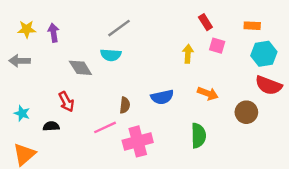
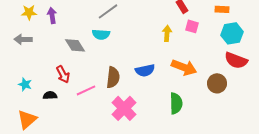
orange arrow: (208, 93) -> (184, 67), size x1.4
brown semicircle: (125, 105) -> (113, 77), size x1.5
pink line: (105, 127) -> (86, 90), moved
pink cross: (138, 141) -> (124, 108), turned -30

